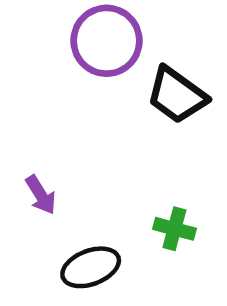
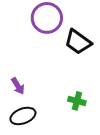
black ellipse: (91, 267) -> (23, 116), moved

